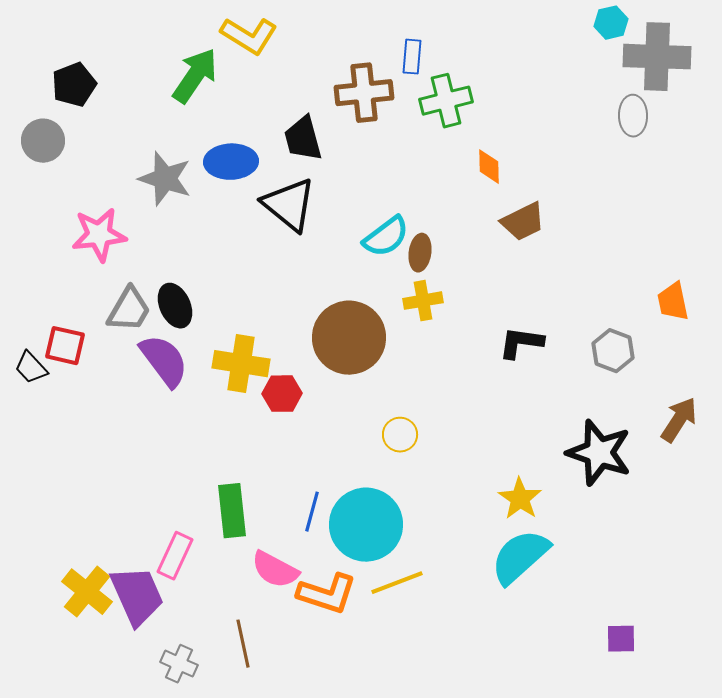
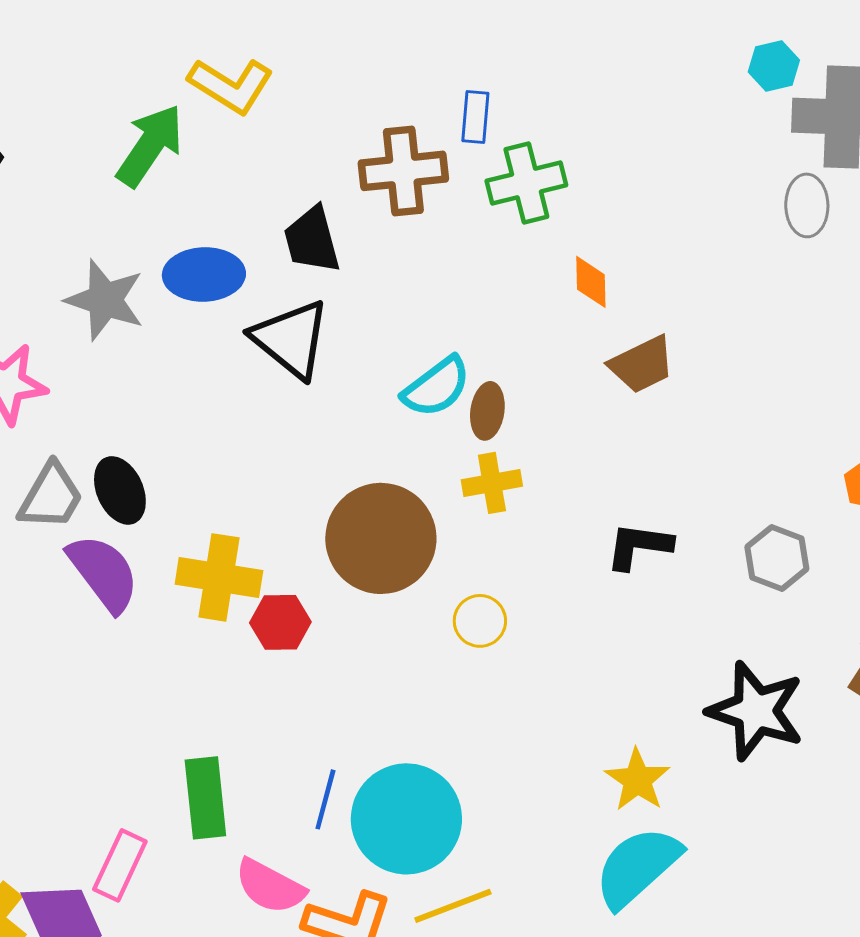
yellow circle: (400, 435) -> (480, 621), moved

